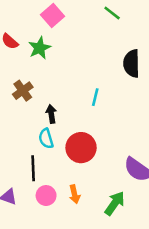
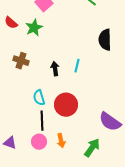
brown cross: (23, 91) -> (21, 61), turned -35
black arrow: (51, 114) -> (55, 69), moved
black line: (33, 168) -> (42, 121), moved

